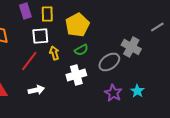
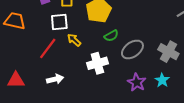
gray cross: (131, 47) -> (168, 52), moved
green semicircle: (81, 50) -> (111, 36), moved
yellow arrow: (54, 53) -> (74, 40), turned -32

